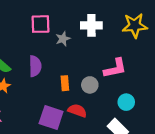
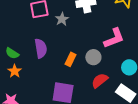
orange rectangle: (65, 83) -> (71, 59), turned 40
red semicircle: (77, 111) -> (100, 81), moved, turned -48

